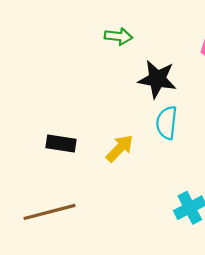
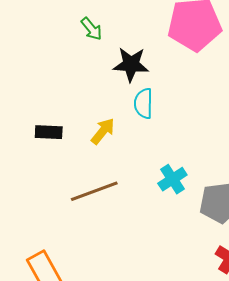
green arrow: (118, 36) -> (92, 29), turned 50
brown line: (49, 212) -> (94, 191), moved

